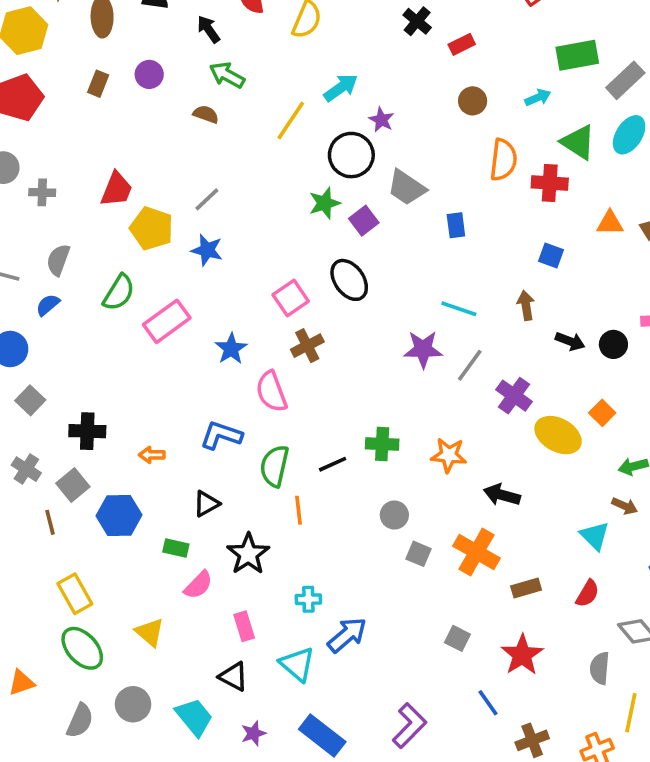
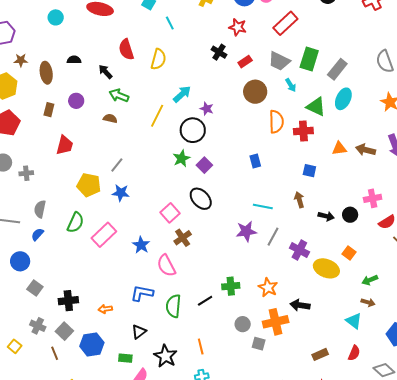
green rectangle: (577, 55) -> (309, 59), turned -55
cyan arrow: (538, 98) -> (291, 85), turned 88
brown circle: (473, 101) -> (255, 92), size x1.5
gray trapezoid: (406, 188) -> (279, 61), moved
red trapezoid: (117, 189) -> (65, 145), moved
orange star: (449, 455) -> (268, 287), turned 30
orange line: (298, 510) -> (201, 346), moved
orange cross: (477, 552) -> (276, 322), moved, turned -35

